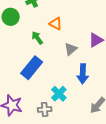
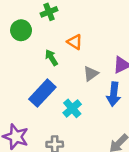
blue arrow: (83, 74) -> (114, 94), moved
cyan cross: (59, 94) -> (72, 108), moved

